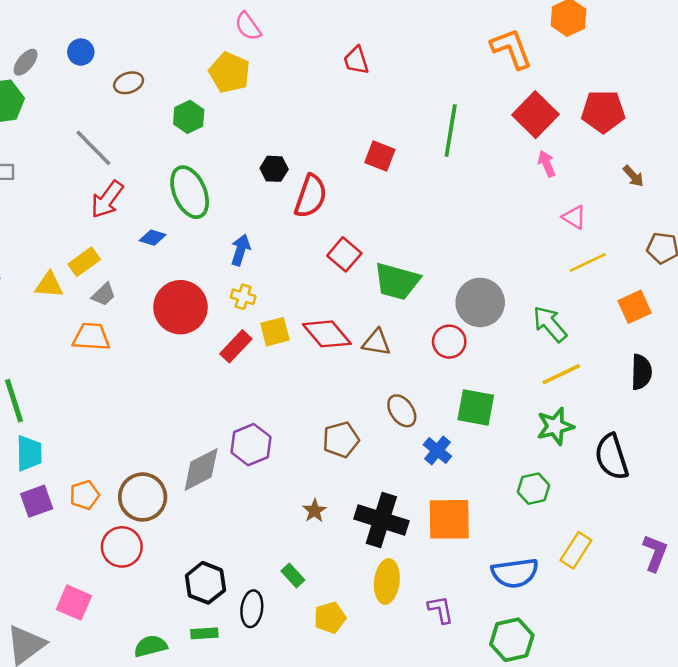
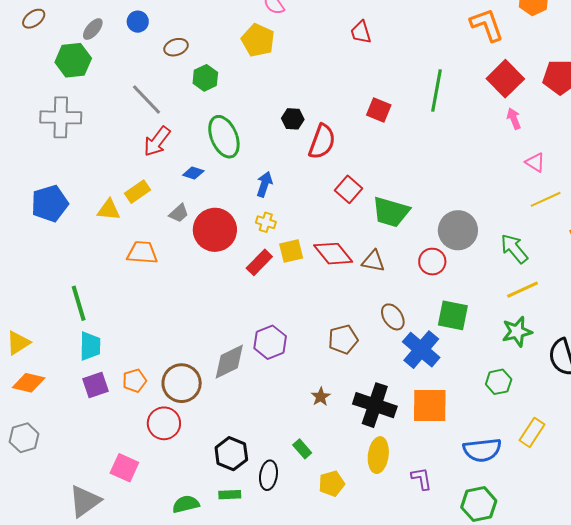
green hexagon: (189, 117) -> (205, 78), moved
gray trapezoid: (104, 294) -> (179, 213), moved
blue cross: (437, 451) -> (421, 350), size x1.6

